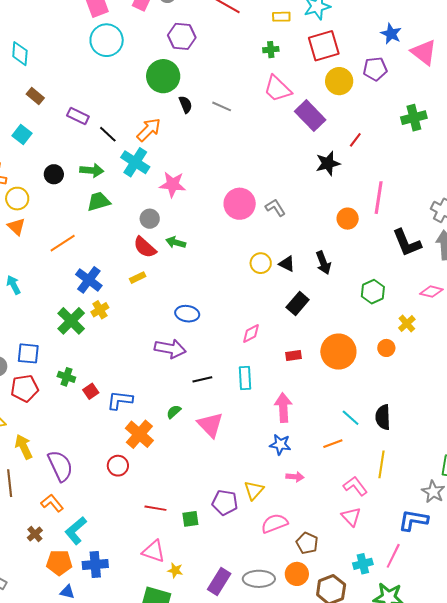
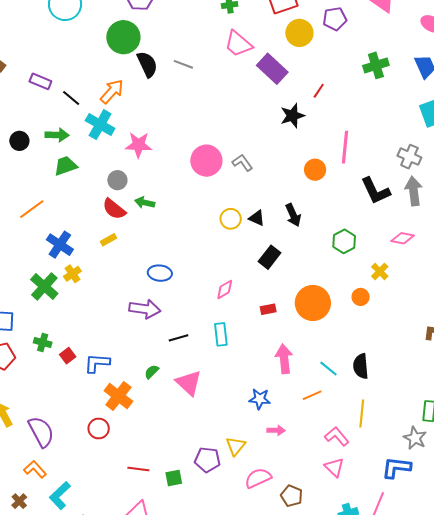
black semicircle: (186, 104) -> (147, 64), size x1.5
pink arrow: (283, 408) -> (284, 359), moved

